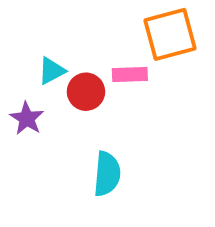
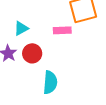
red circle: (86, 92) -> (32, 53), moved

